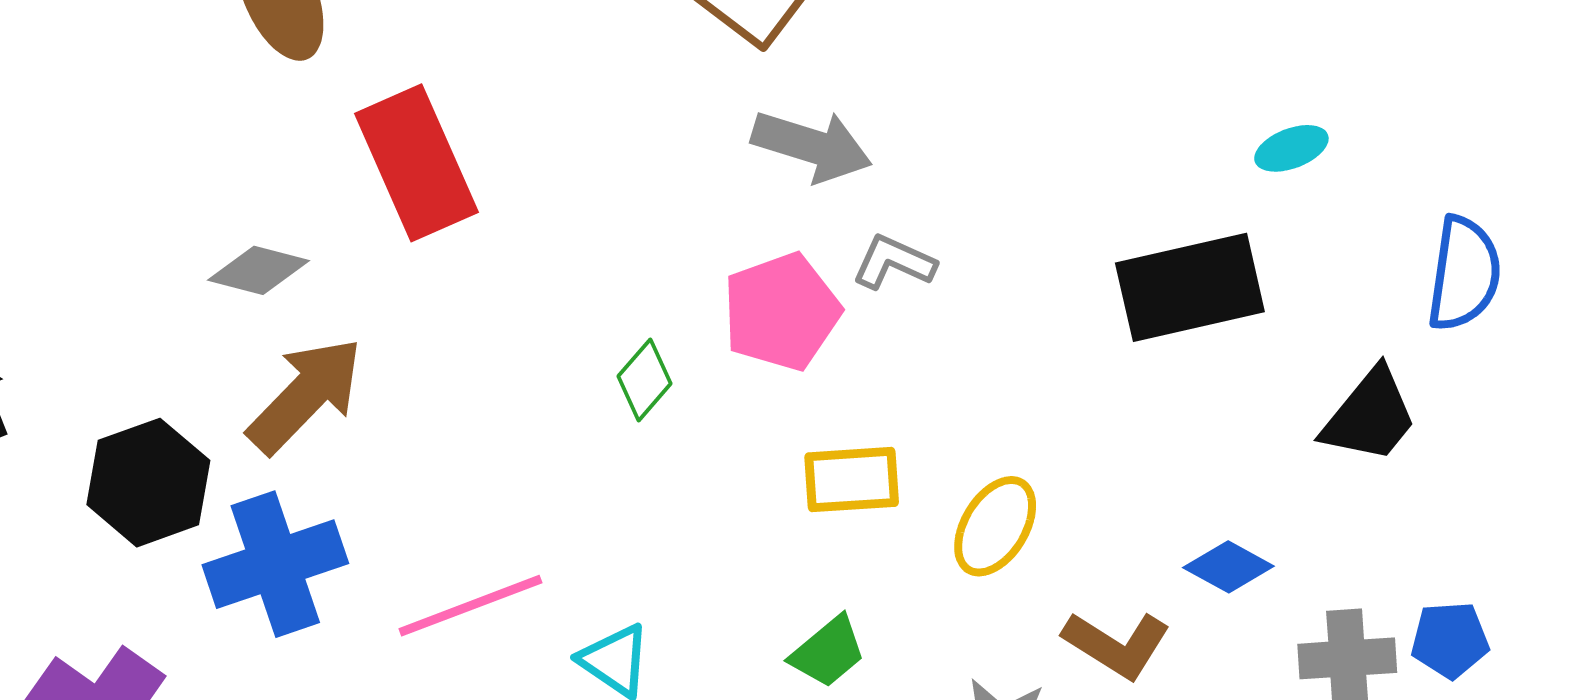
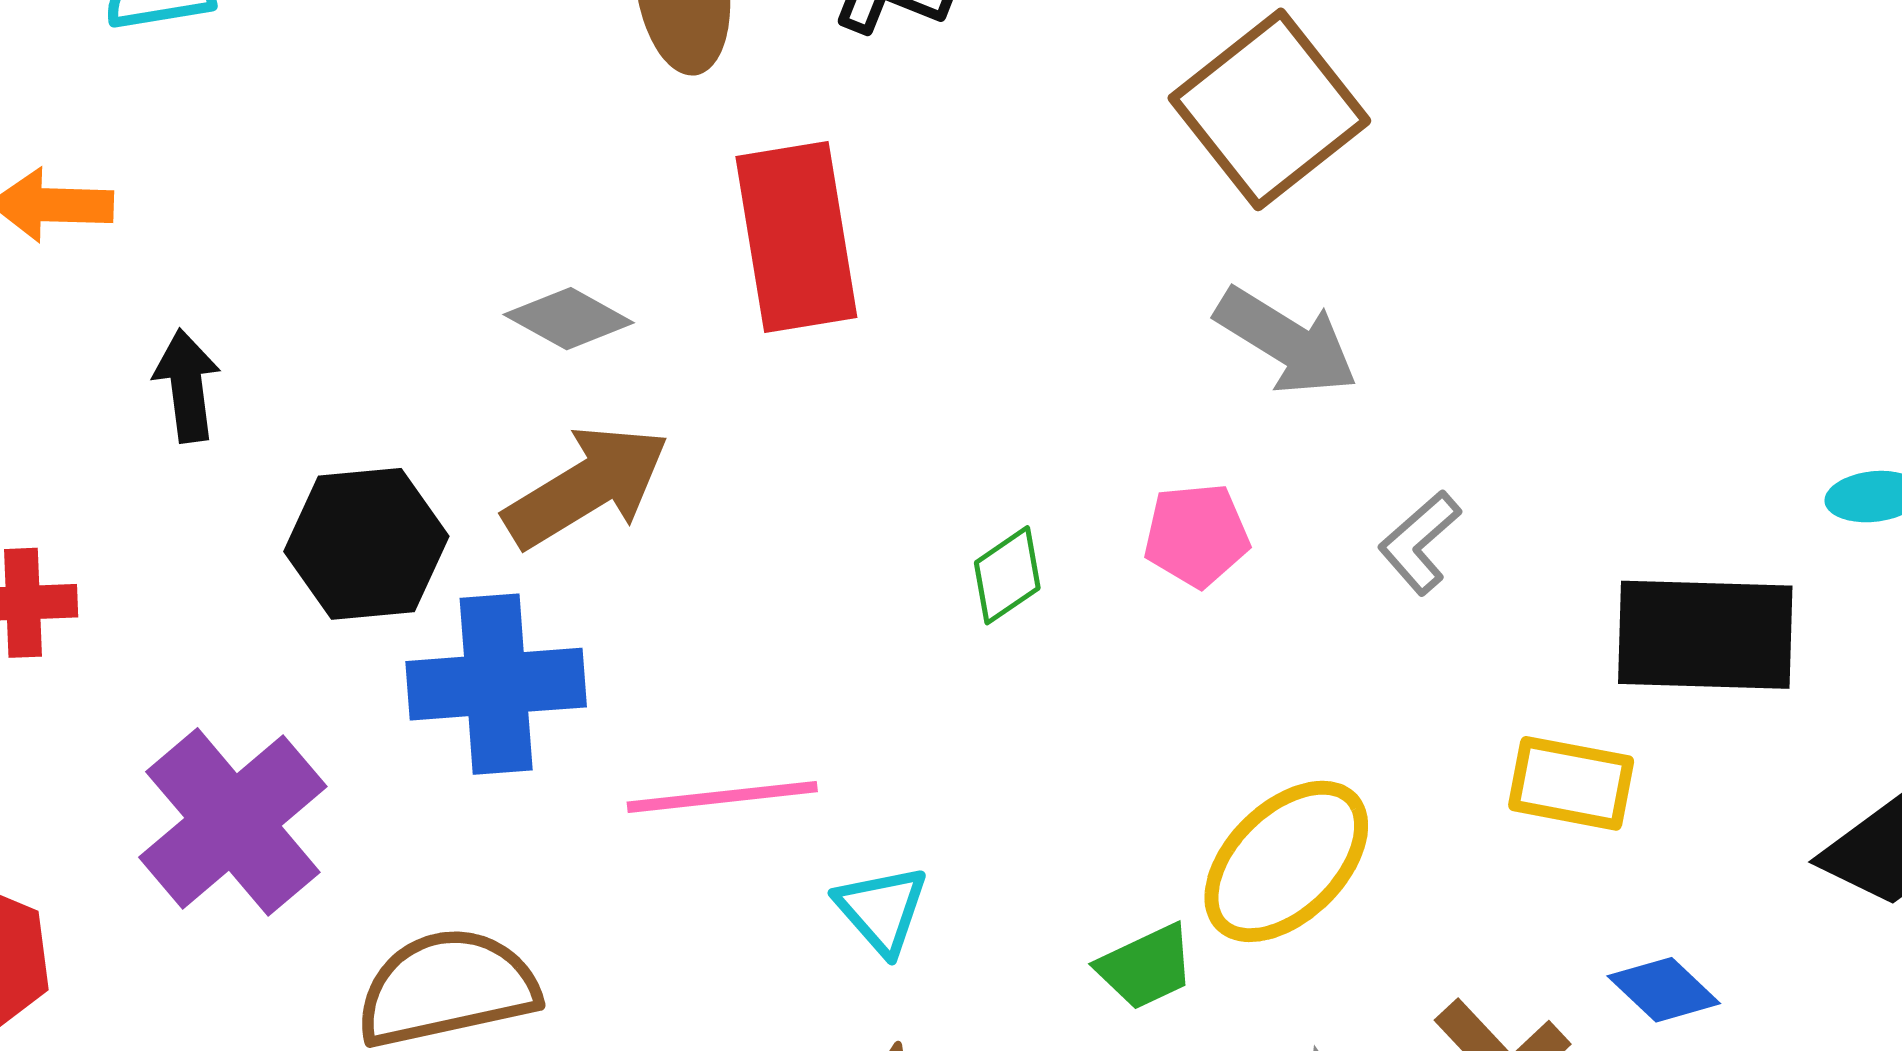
gray L-shape: (894, 262) -> (1420, 542), moved, turned -80
pink pentagon: (781, 312) -> (1197, 535), size x0.7
yellow rectangle: (852, 480) -> (1571, 783), moved
yellow ellipse: (995, 526) -> (1286, 861), moved, size x1.4

